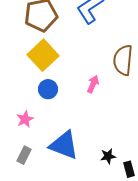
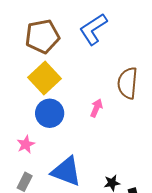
blue circle: (48, 89) -> (50, 113), size x1.4

